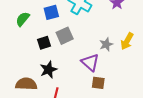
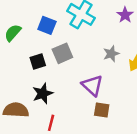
blue square: (51, 12) -> (47, 25), turned 35
gray star: (106, 44) -> (111, 54), moved

